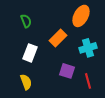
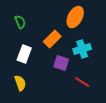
purple square: (67, 71) -> (61, 63), moved
red line: (88, 81) -> (82, 82), turned -42

